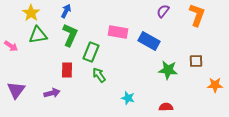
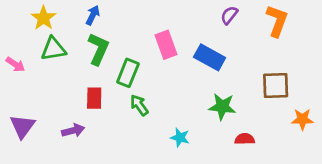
pink rectangle: (118, 32) -> (166, 45), turned 60
brown square: (196, 61) -> (276, 86), size x1.5
green star: (168, 70) -> (222, 107), moved
red semicircle: (166, 107) -> (245, 139), moved

